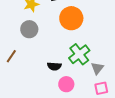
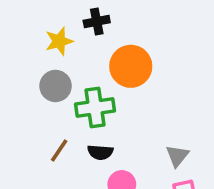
green cross: (79, 54) -> (95, 107), moved, turned 30
brown line: (11, 56) -> (59, 150), moved

